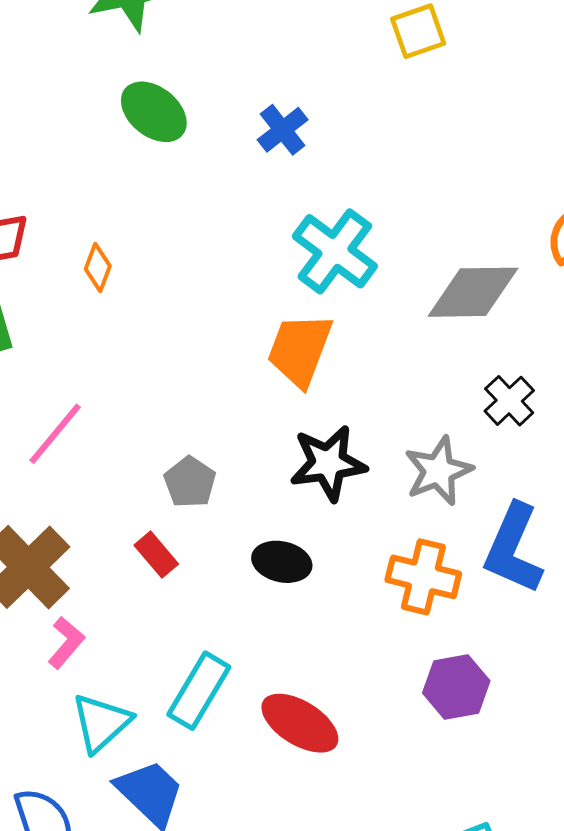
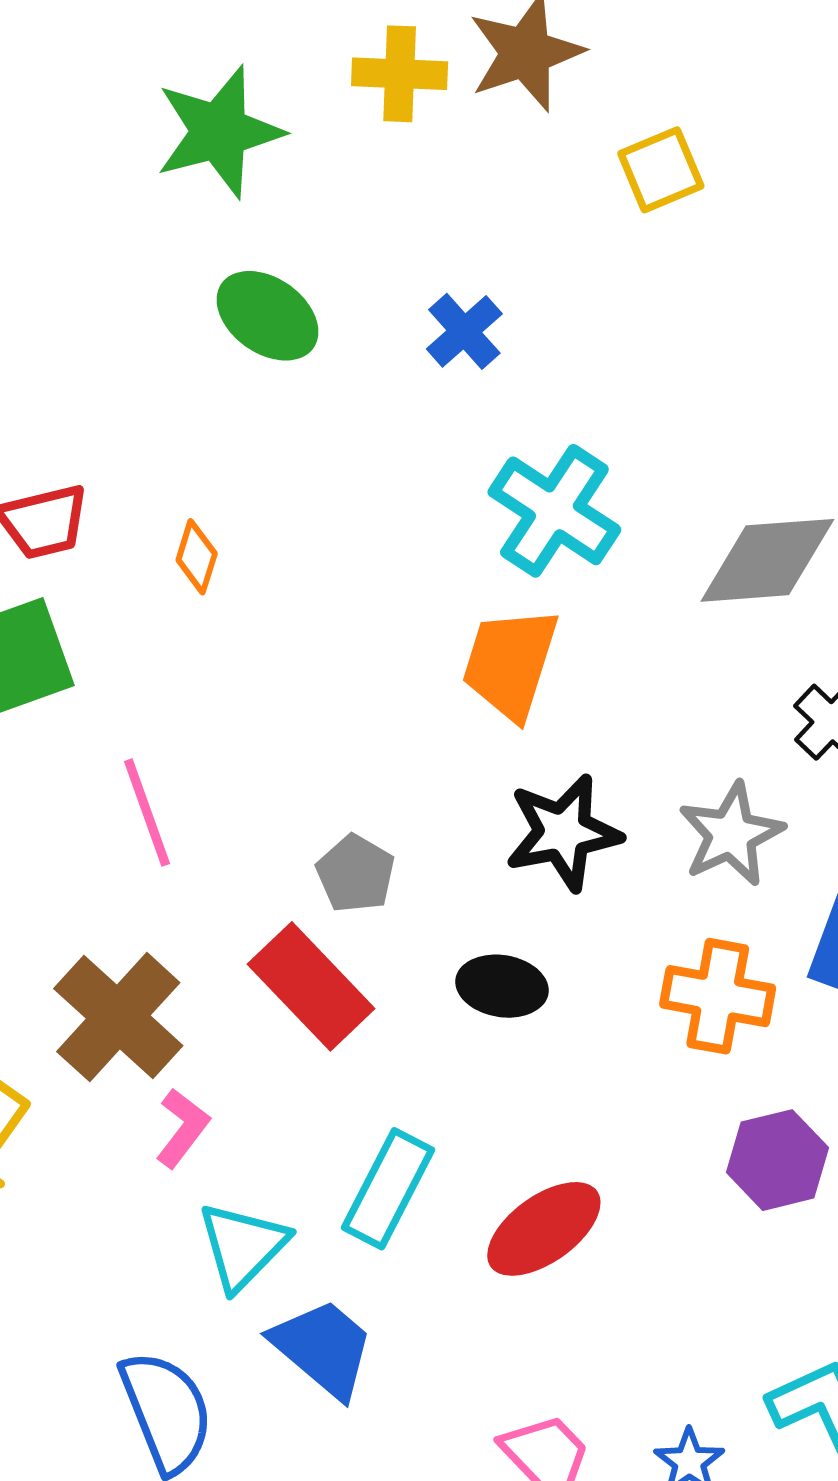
pink line: (55, 434) -> (147, 812), turned -56
red rectangle: (156, 555) -> (311, 986), size x1.8
red ellipse: (300, 723) -> (544, 1229), turned -64

